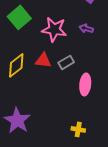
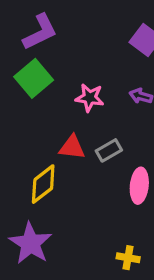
pink star: (54, 29) -> (90, 98), size x0.7
yellow diamond: (16, 65) -> (43, 184), moved

